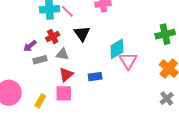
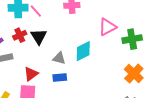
black triangle: (82, 34) -> (39, 37), moved
gray triangle: (62, 54) -> (59, 58), moved
pink triangle: (128, 61) -> (107, 27), moved, turned 30

